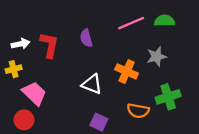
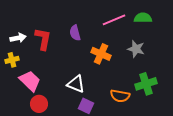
gray star: (157, 56) -> (136, 49), turned 30
orange cross: (127, 71) -> (101, 54), moved
white triangle: (92, 84) -> (76, 84), moved
red circle: (24, 120) -> (39, 104), moved

